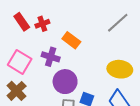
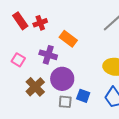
pink square: (20, 62) -> (18, 60), size x0.6
brown cross: (17, 91) -> (35, 87), moved

